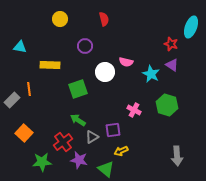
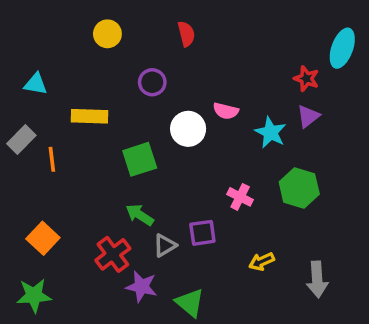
purple triangle: (172, 65) -> (308, 116), turned 48
gray rectangle: (12, 100) -> (21, 140), moved
yellow arrow: (121, 151) -> (262, 261), moved
green star: (42, 162) -> (34, 296), moved

